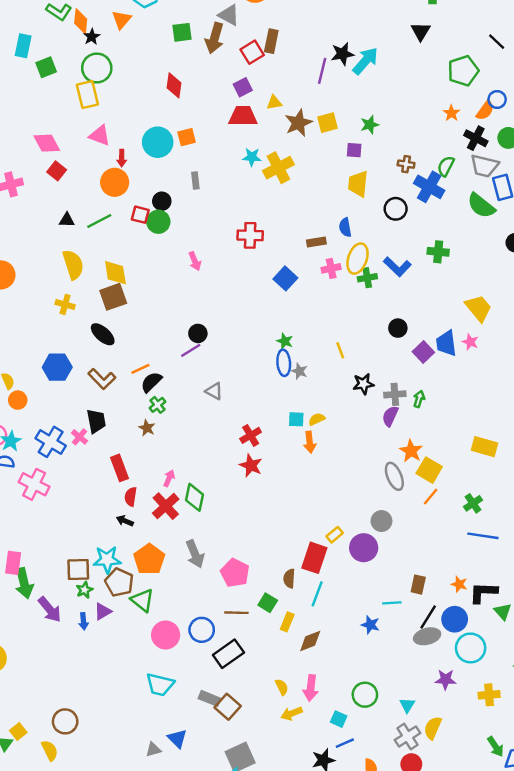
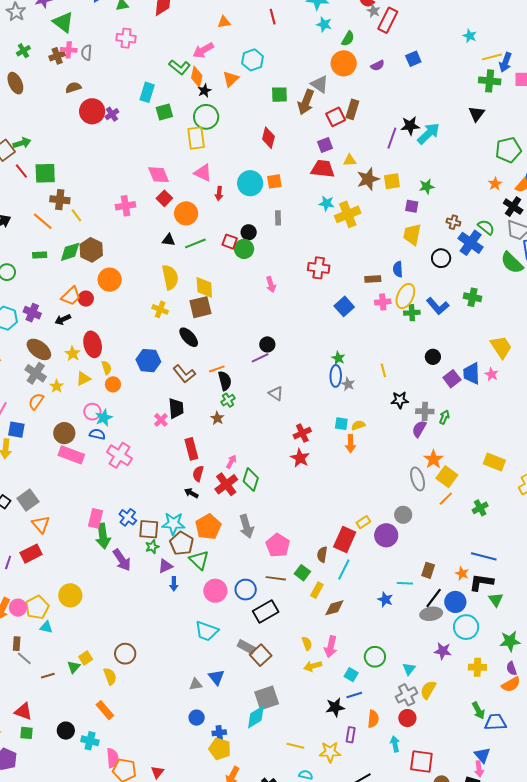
green semicircle: (446, 166) -> (486, 227), turned 96
orange circle: (115, 182) -> (186, 213), moved
black semicircle: (151, 382) -> (225, 381), turned 114
blue cross: (51, 442) -> (128, 517), moved, size x0.7
blue line: (483, 536) -> (484, 556), moved
blue arrow: (84, 621) -> (174, 584), moved

